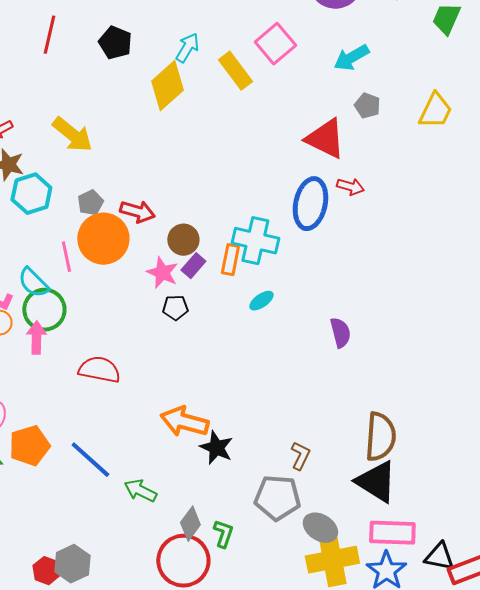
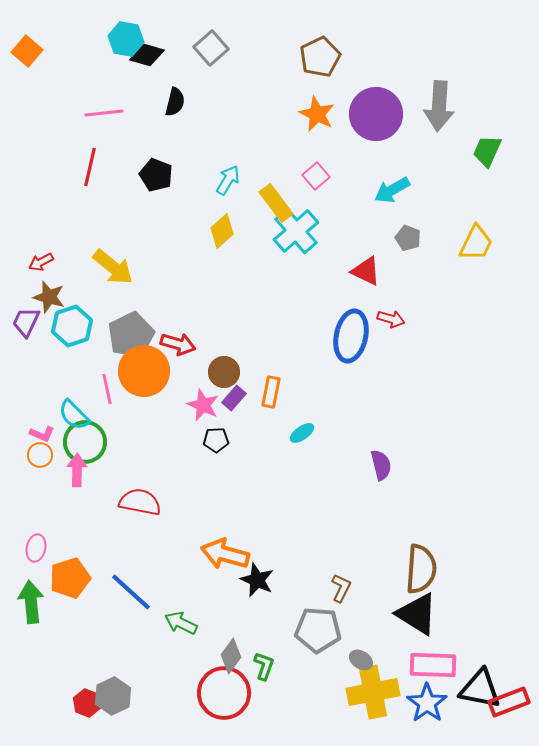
pink square: (275, 44) -> (316, 176), size x0.7
yellow diamond: (167, 86) -> (222, 231), moved, size x0.7
red triangle: (325, 139) -> (366, 271), size x0.7
gray pentagon: (90, 203) -> (131, 335), size x1.8
cyan cross: (255, 241) -> (296, 231), moved, turned 36
gray ellipse: (320, 528) -> (361, 660), size x0.7
black triangle: (439, 557) -> (480, 689), size x1.4

